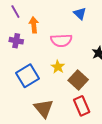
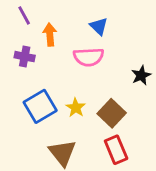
blue triangle: (80, 14) -> (99, 26), moved
yellow star: (58, 67) -> (76, 108), moved

